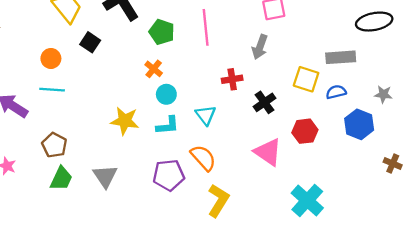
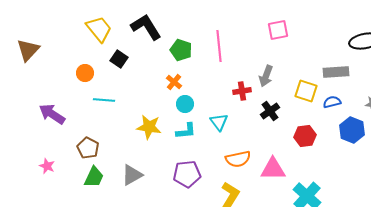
gray arrow: (260, 47) -> (266, 76), moved
cyan line: (52, 90) -> (104, 100), moved
pink triangle: (268, 152) -> (273, 169), moved, turned -36
orange semicircle: (203, 158) -> (238, 159), moved, turned 120
gray triangle: (105, 176) -> (132, 175), turned 35

